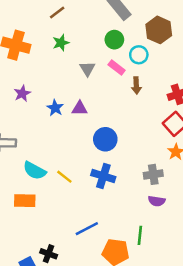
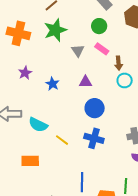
green star: (61, 43) -> (55, 30), size x1.6
cyan circle: (139, 55) -> (125, 80), moved
purple triangle: (80, 108) -> (85, 82), moved
cyan semicircle: (35, 171) -> (38, 125), moved
blue line: (87, 229) -> (82, 182), turned -60

